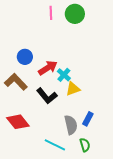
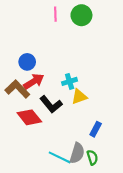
red arrow: (48, 68) -> (34, 81), moved
cyan cross: (64, 75) -> (70, 81), turned 32
red diamond: (18, 122) -> (29, 117), moved
gray semicircle: (71, 125) -> (77, 153), moved, turned 30

